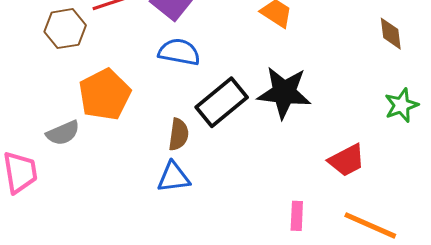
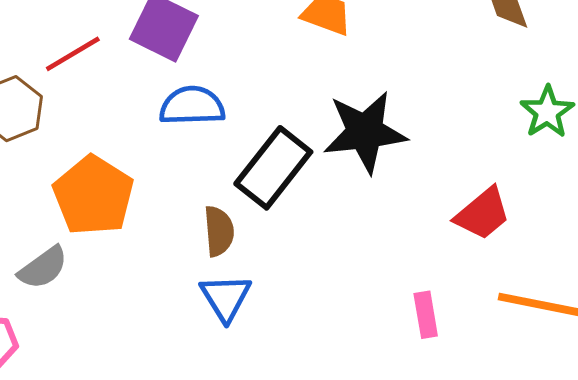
blue triangle: (174, 177) -> (226, 298), turned -42

